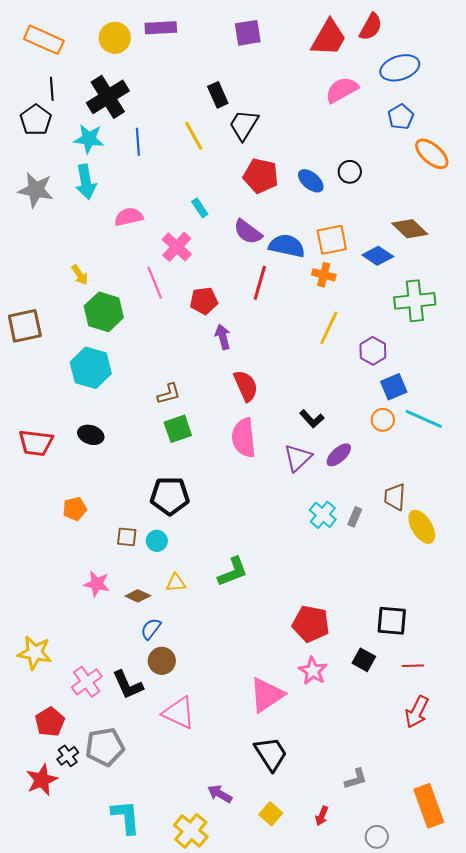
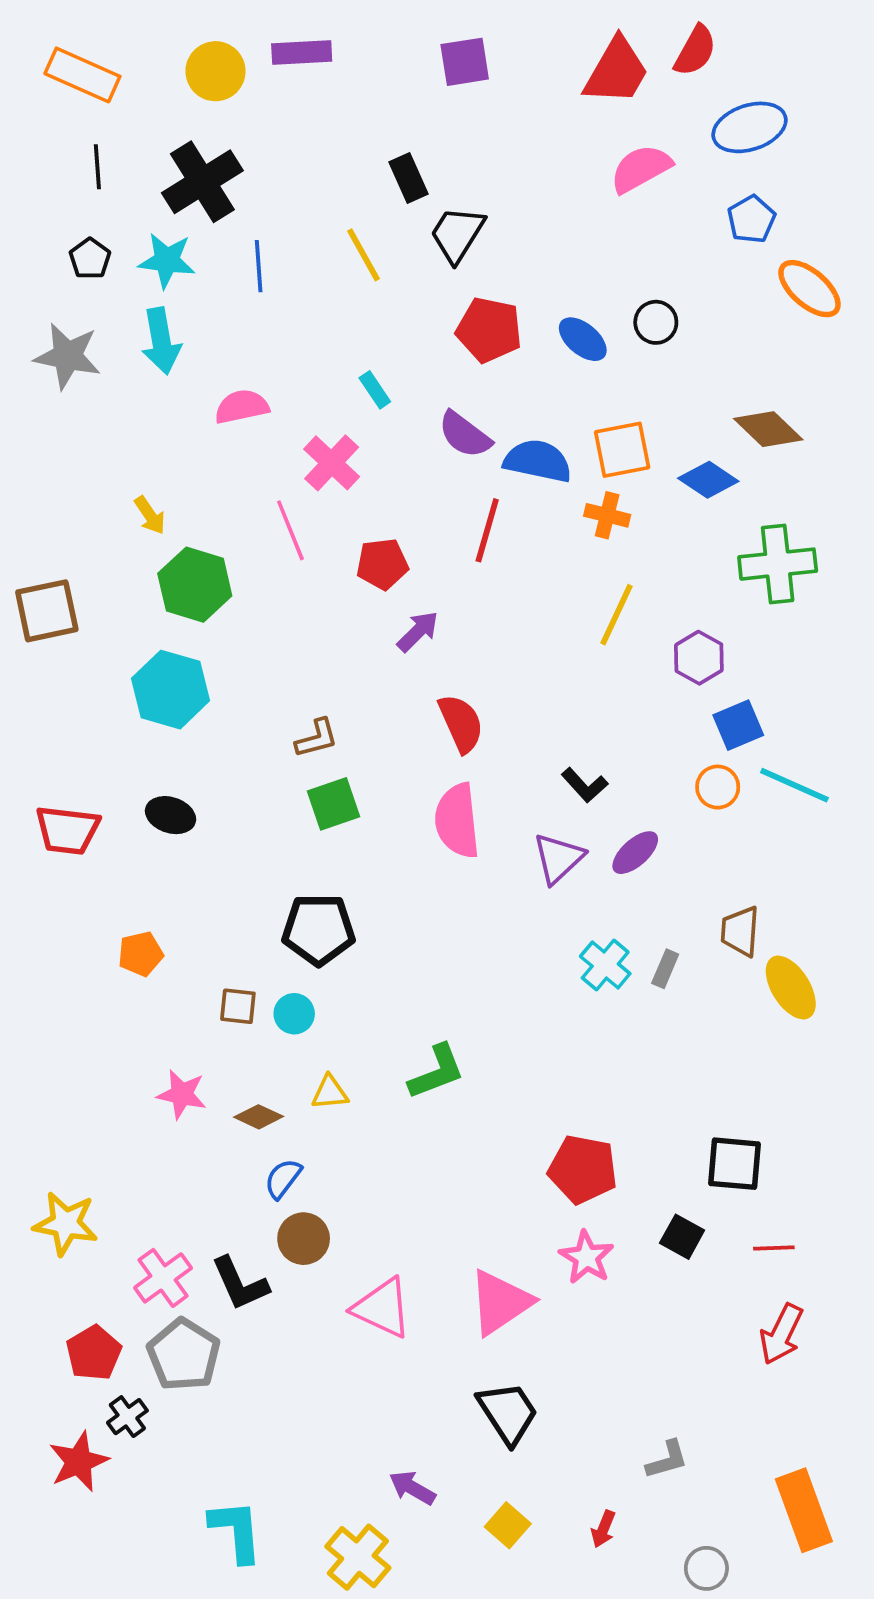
black pentagon: (36, 120) -> (90, 259), moved, size x0.7
purple arrow: (223, 337) -> (418, 631), turned 60
pink triangle: (179, 713) -> (382, 1308), moved
gray pentagon: (105, 747) -> (184, 1355), moved, turned -30

